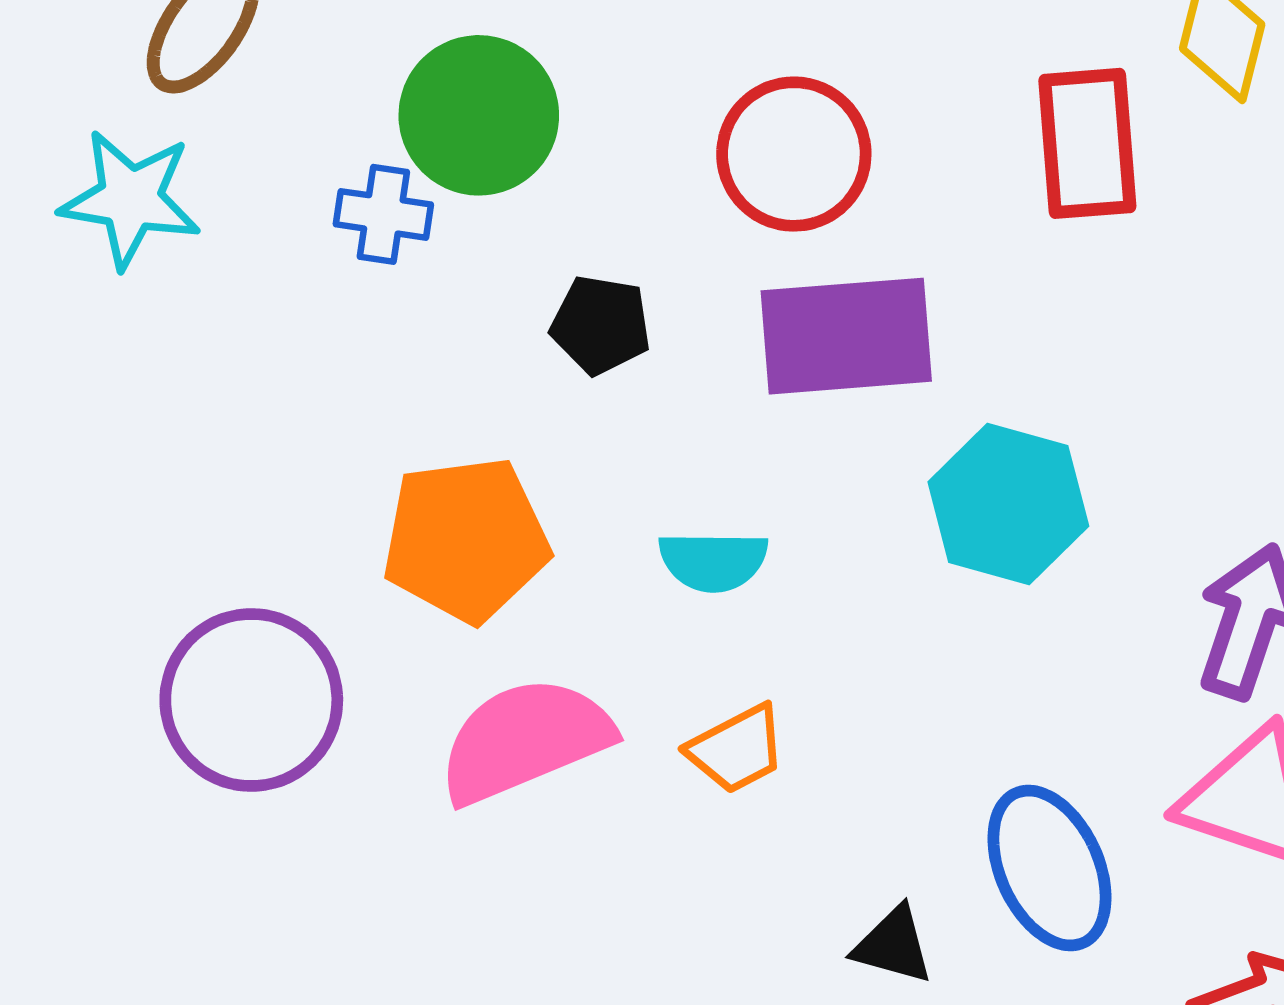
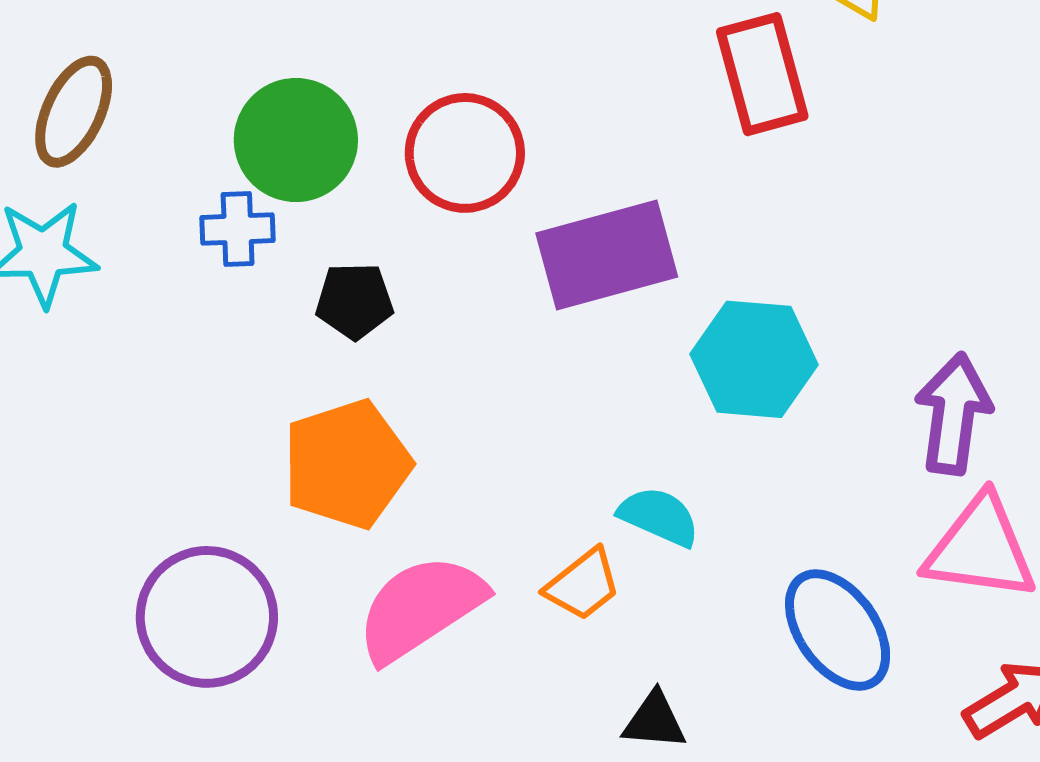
red circle: (794, 154) -> (465, 153), moved
black pentagon: (601, 325) -> (355, 301), moved
cyan semicircle: (713, 561) -> (659, 516), moved, turned -146
black triangle: (893, 945) -> (654, 721), moved

